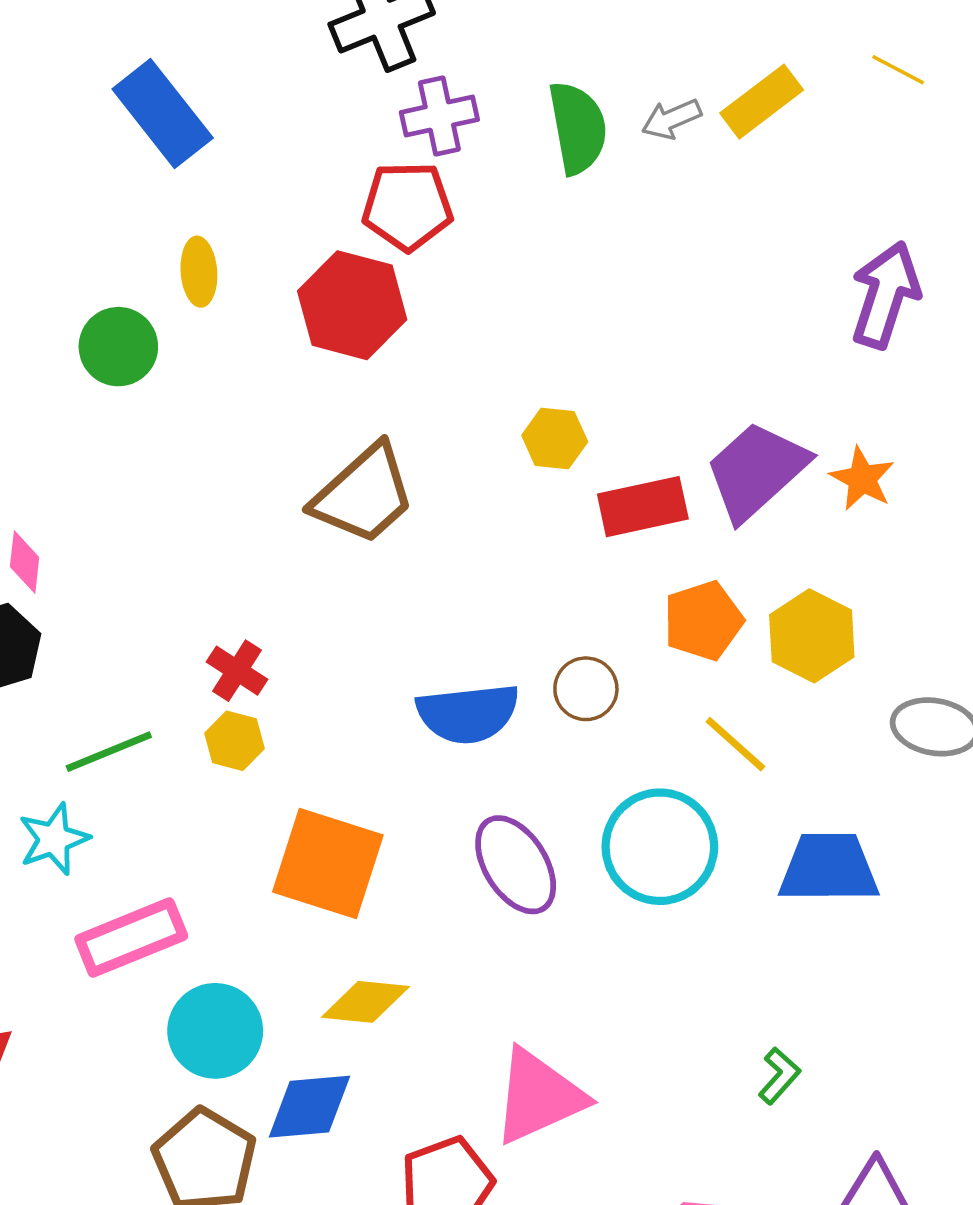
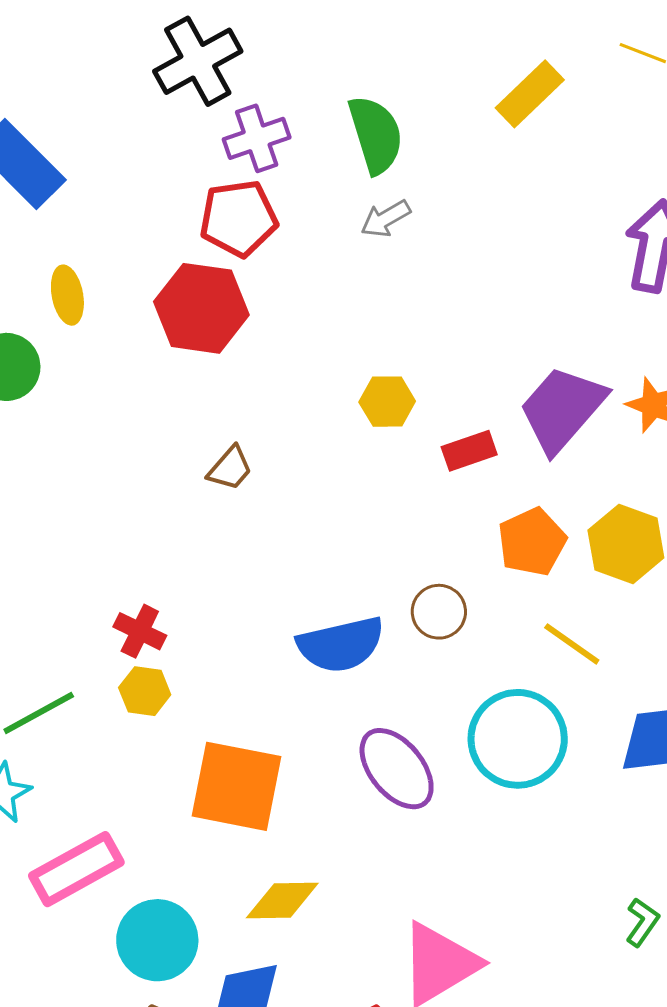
gray arrow: (671, 119) -> (386, 219), moved
brown trapezoid: (364, 494) -> (230, 468), size x0.5
red rectangle: (643, 507) -> (469, 451), size x0.7

